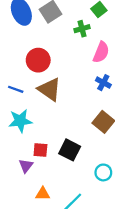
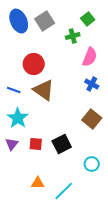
cyan star: (20, 121) -> (18, 118), turned -30
black square: (70, 150) -> (62, 144), turned 36
purple triangle: (26, 166) -> (12, 144), moved

